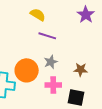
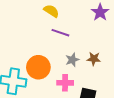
gray star: (51, 62) -> (72, 60), moved
brown star: (81, 70) -> (94, 59), moved

